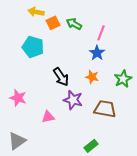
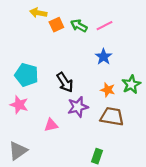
pink line: (101, 33) -> (105, 26), moved, turned 42
cyan pentagon: (33, 47) -> (26, 75), moved
orange star: (92, 77) -> (108, 90), moved
purple star: (73, 100) -> (78, 107), turned -30
green rectangle: (91, 146) -> (97, 156), turned -32

